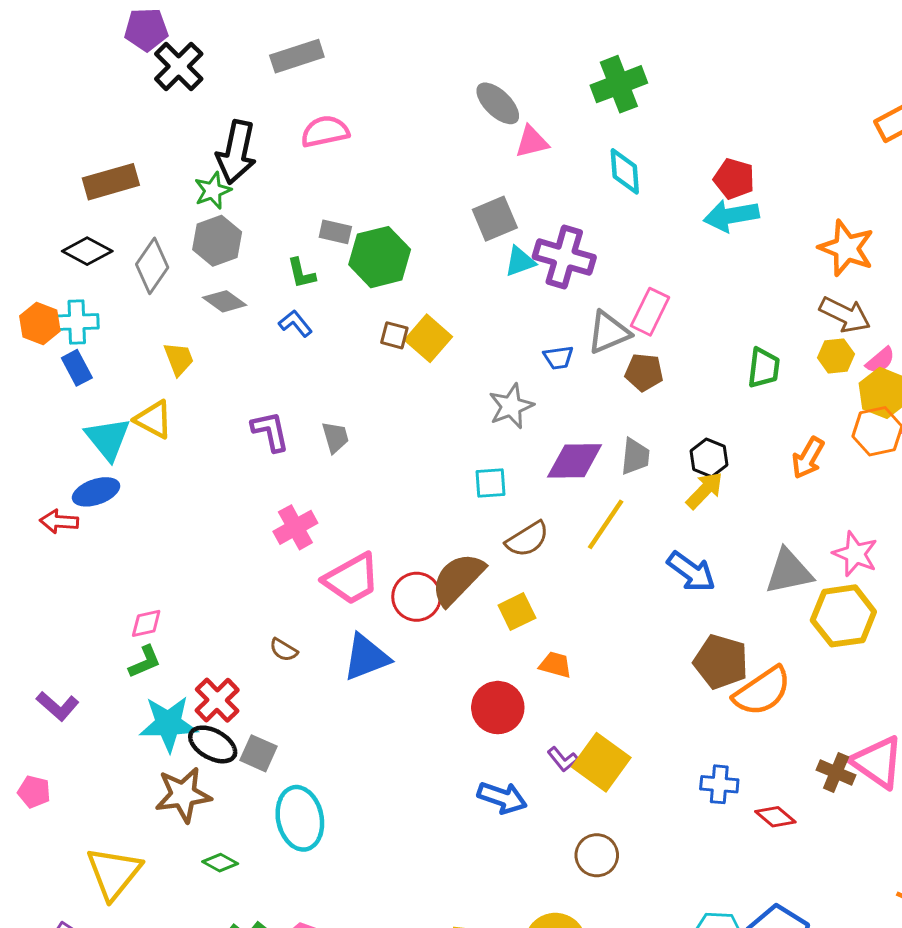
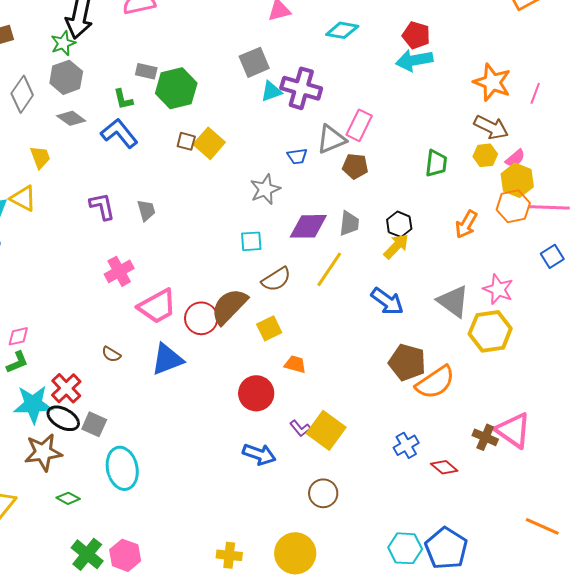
cyan diamond: (625, 171) -> (342, 30), turned -76
blue L-shape: (295, 323) -> (119, 133), size x1.6
gray triangle: (789, 572) -> (453, 301), turned 48
blue cross: (719, 784) -> (406, 445), turned -35

